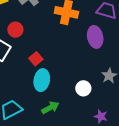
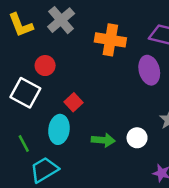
cyan ellipse: (42, 80) -> (59, 129), moved
green arrow: (50, 108) -> (103, 140), moved, turned 36

